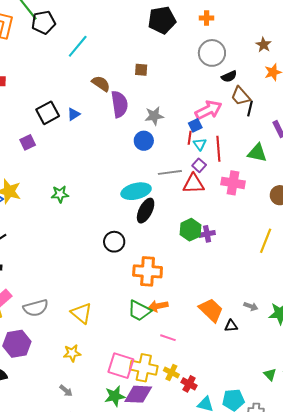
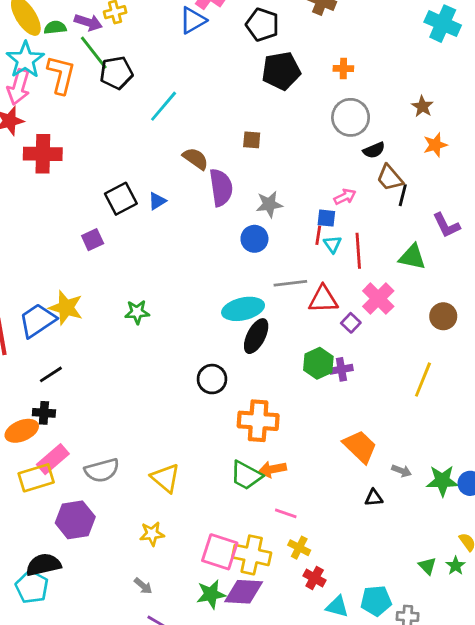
pink arrow: (208, 110) -> (345, 197), size x0.6
blue square: (195, 125) -> (326, 218), turned 32
purple square: (199, 165) -> (351, 323), moved
pink cross: (233, 183) -> (378, 299), turned 35
orange trapezoid: (211, 310) -> (360, 447), moved
yellow cross: (171, 372) -> (299, 548), moved

